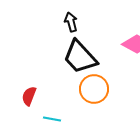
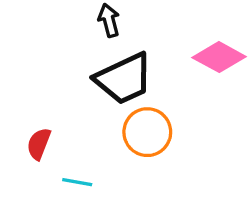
black trapezoid: (80, 57) -> (124, 79), turned -72

